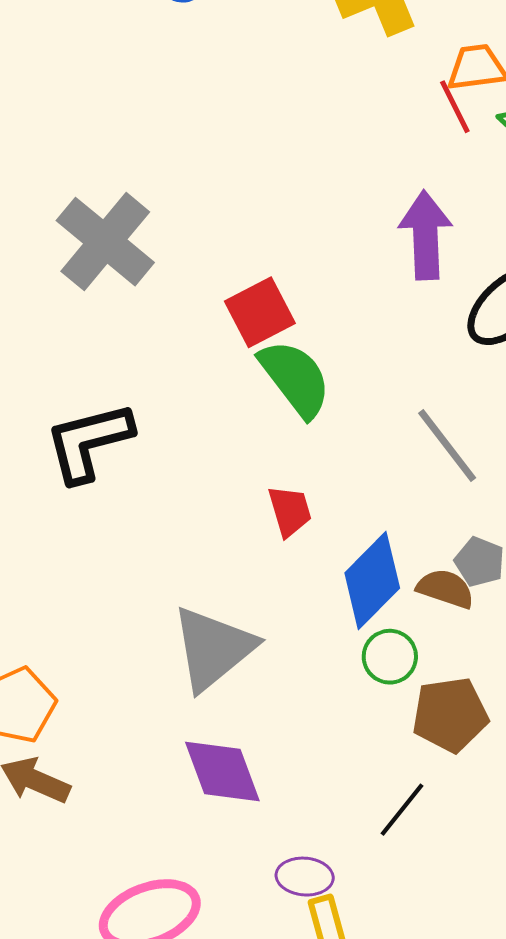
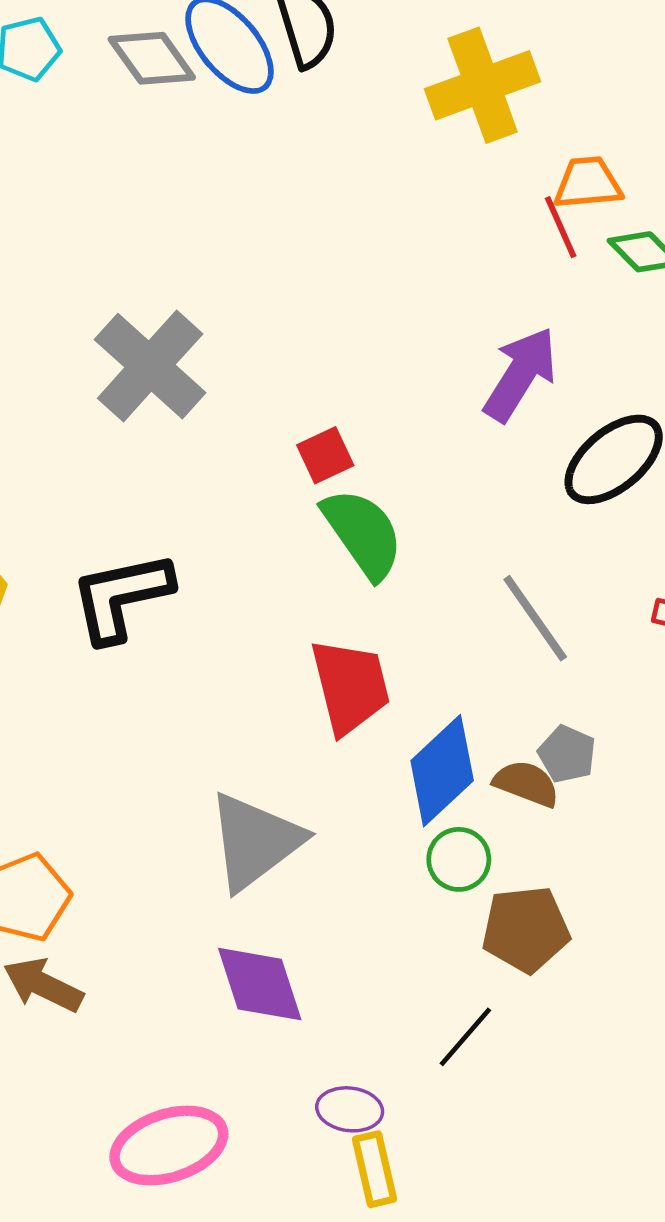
purple arrow: (425, 235) -> (520, 374), turned 32
red square: (260, 312) -> (325, 455), size x0.7
red trapezoid: (290, 511) -> (350, 686), size x1.6

